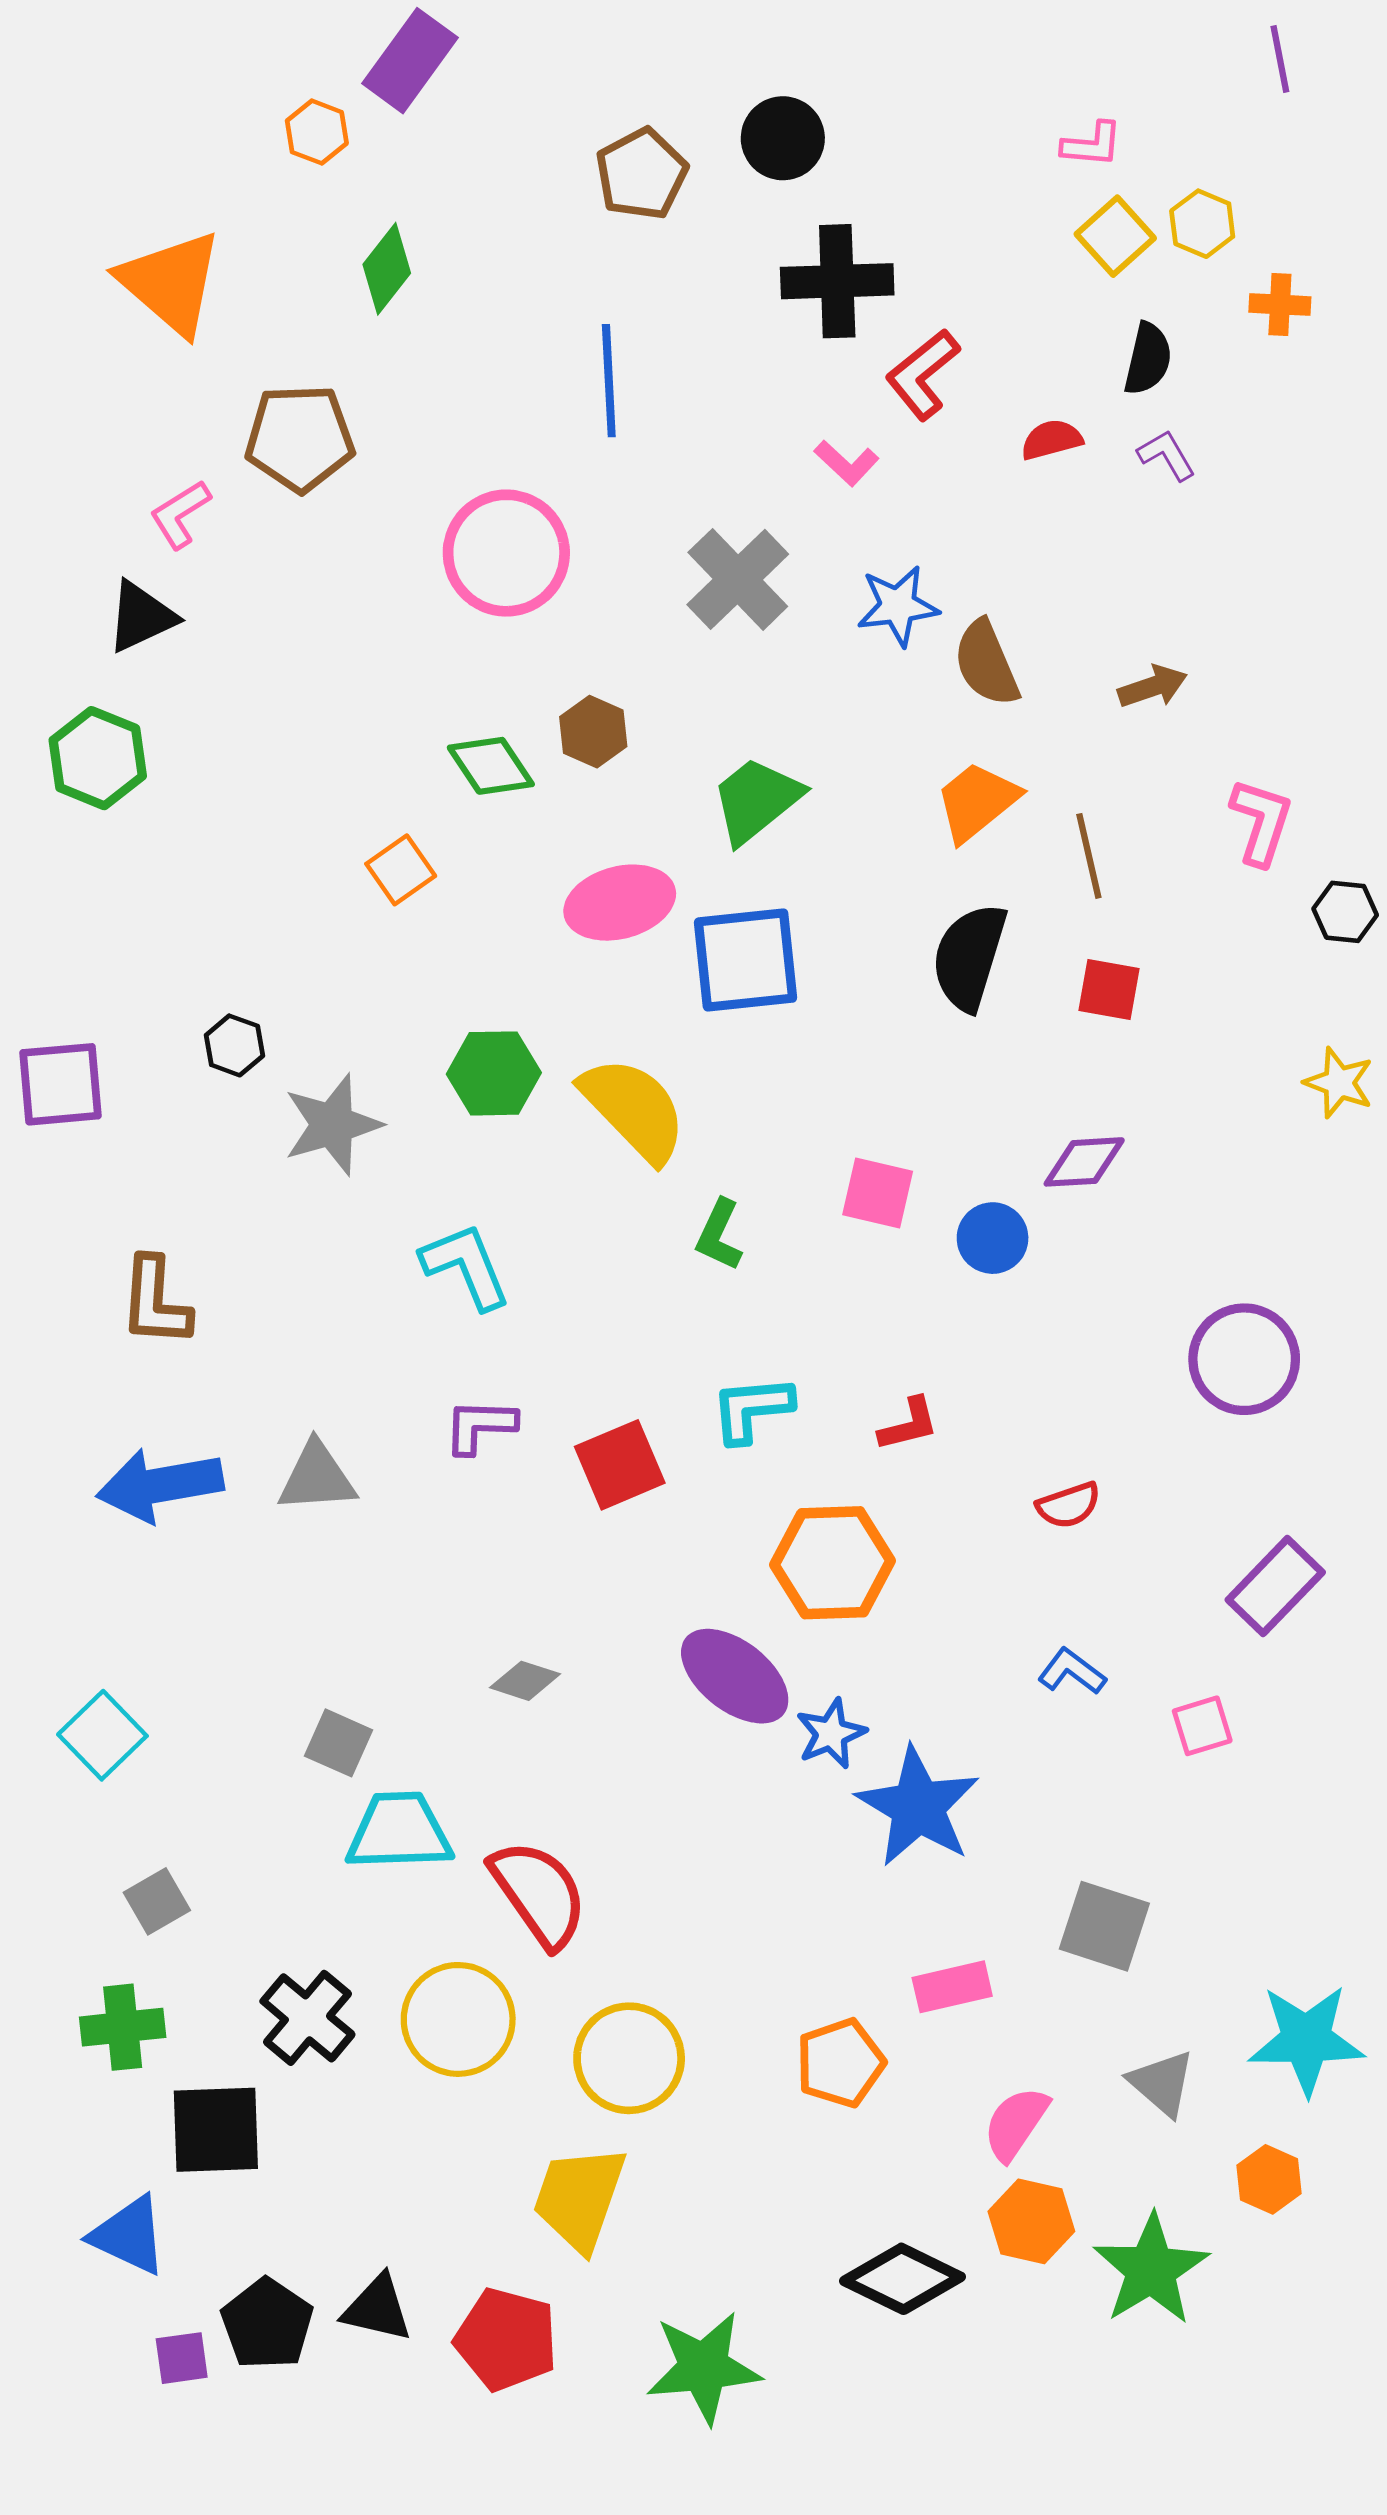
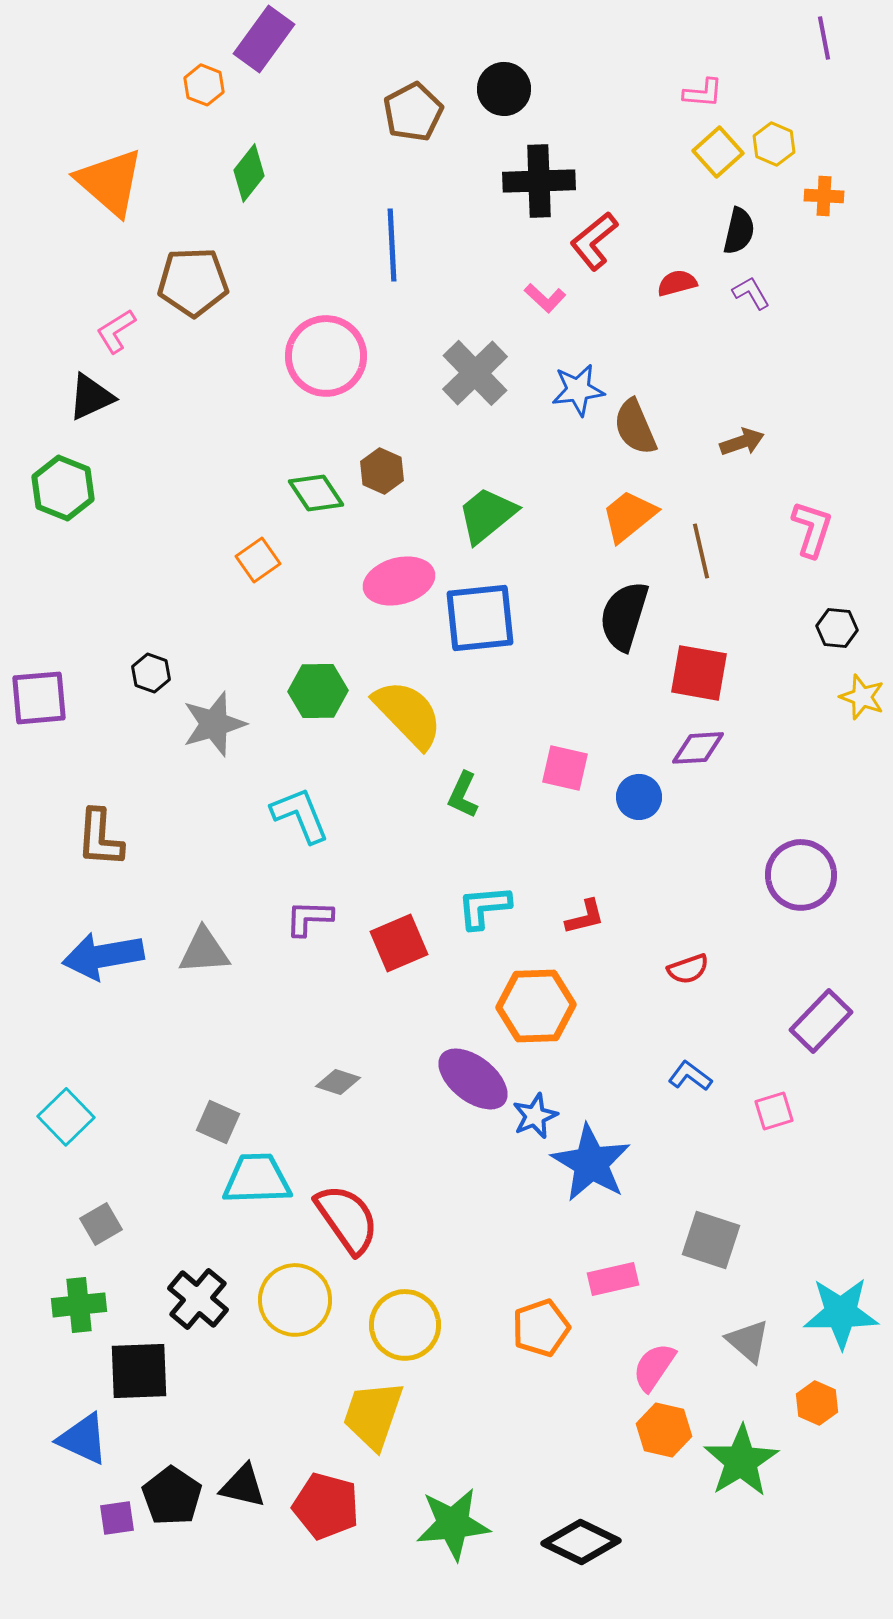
black hexagon: (1345, 912) -> (837, 628), moved
red square: (1109, 990) -> (699, 673), moved, size x1.4
black diamond: (902, 2279) -> (581, 1542), moved

